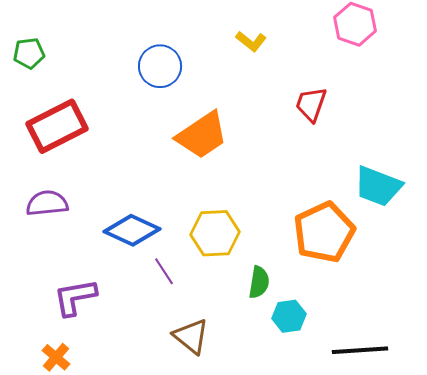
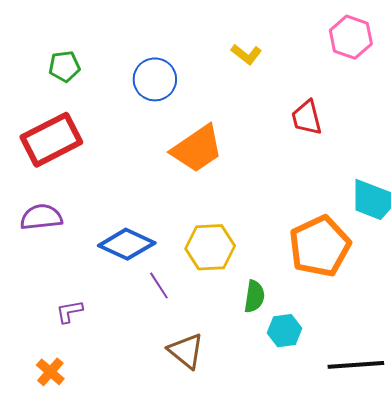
green pentagon: (29, 53) -> (64, 66), moved
red trapezoid: (311, 104) -> (307, 118), turned -33
purple L-shape: (75, 297) -> (69, 312), size x0.6

